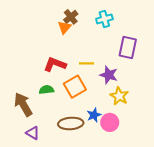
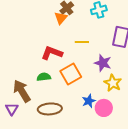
yellow line: (87, 63) -> (82, 42), moved
brown ellipse: (71, 123) -> (50, 109), moved
purple triangle: (33, 133) -> (12, 109), moved, turned 32

